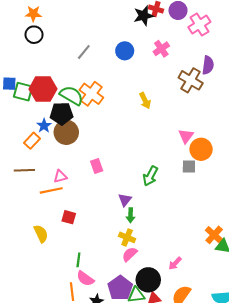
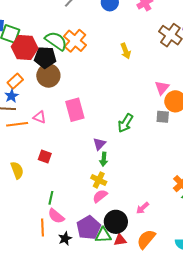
red hexagon: (43, 89) -> (25, 47), moved
blue star: (44, 126) -> (11, 96), moved
pink rectangle: (97, 166) -> (75, 110), size x1.6
pink triangle: (60, 177) -> (40, 117), turned 32
orange line: (51, 190) -> (17, 124), moved

